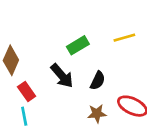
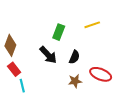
green rectangle: (78, 45) -> (59, 32), turned -35
red rectangle: (27, 91) -> (14, 69), moved

